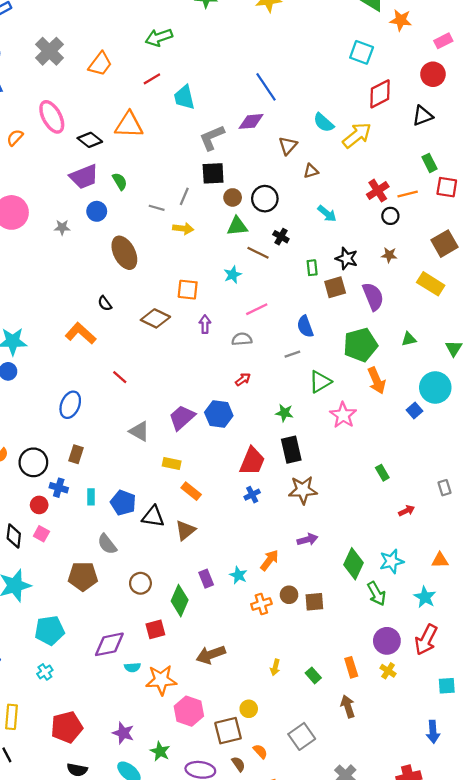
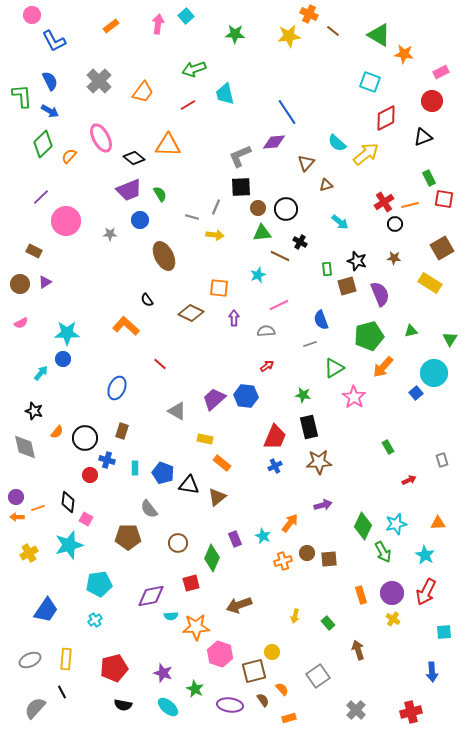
cyan trapezoid: (184, 97) -> (225, 94), moved
orange arrow: (377, 381) -> (383, 367), turned 65
pink square: (41, 534) -> (86, 519), moved
orange rectangle: (351, 667) -> (361, 595), moved

